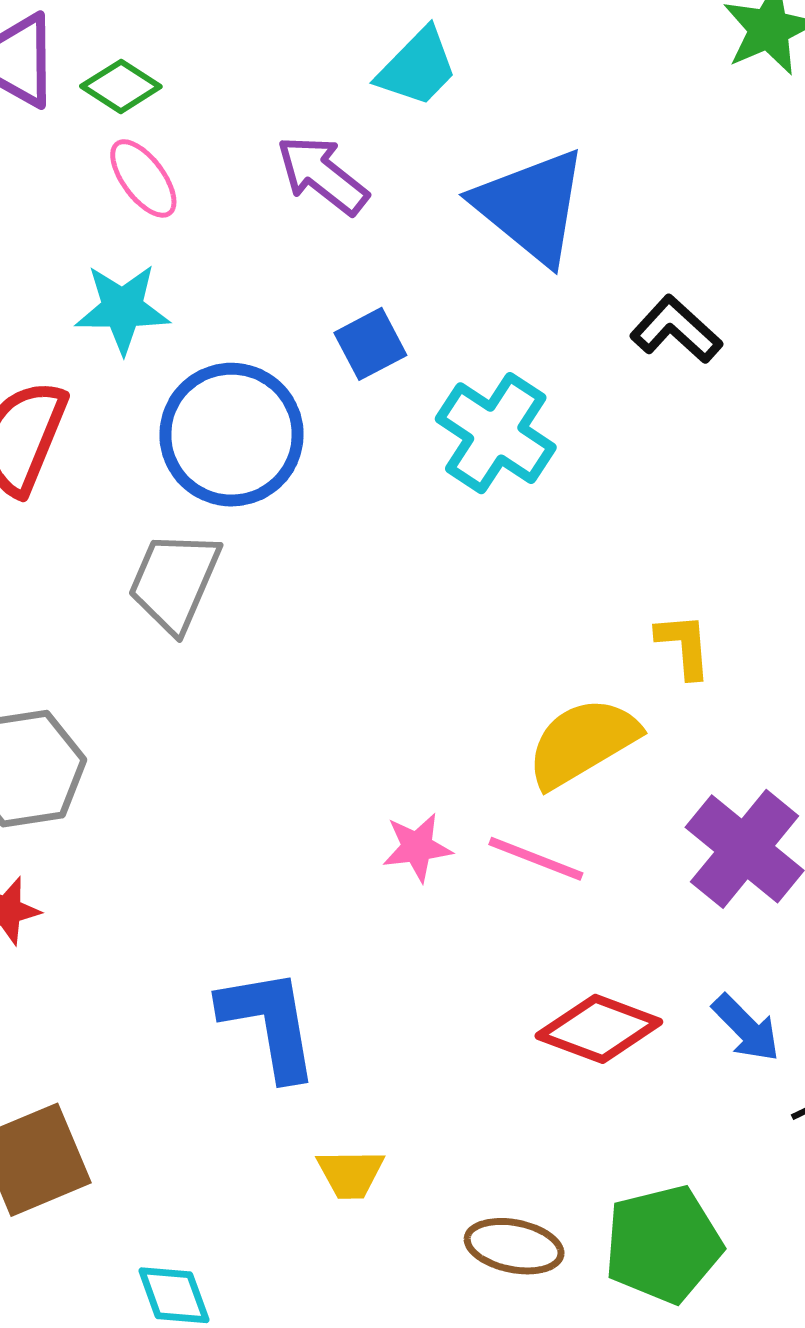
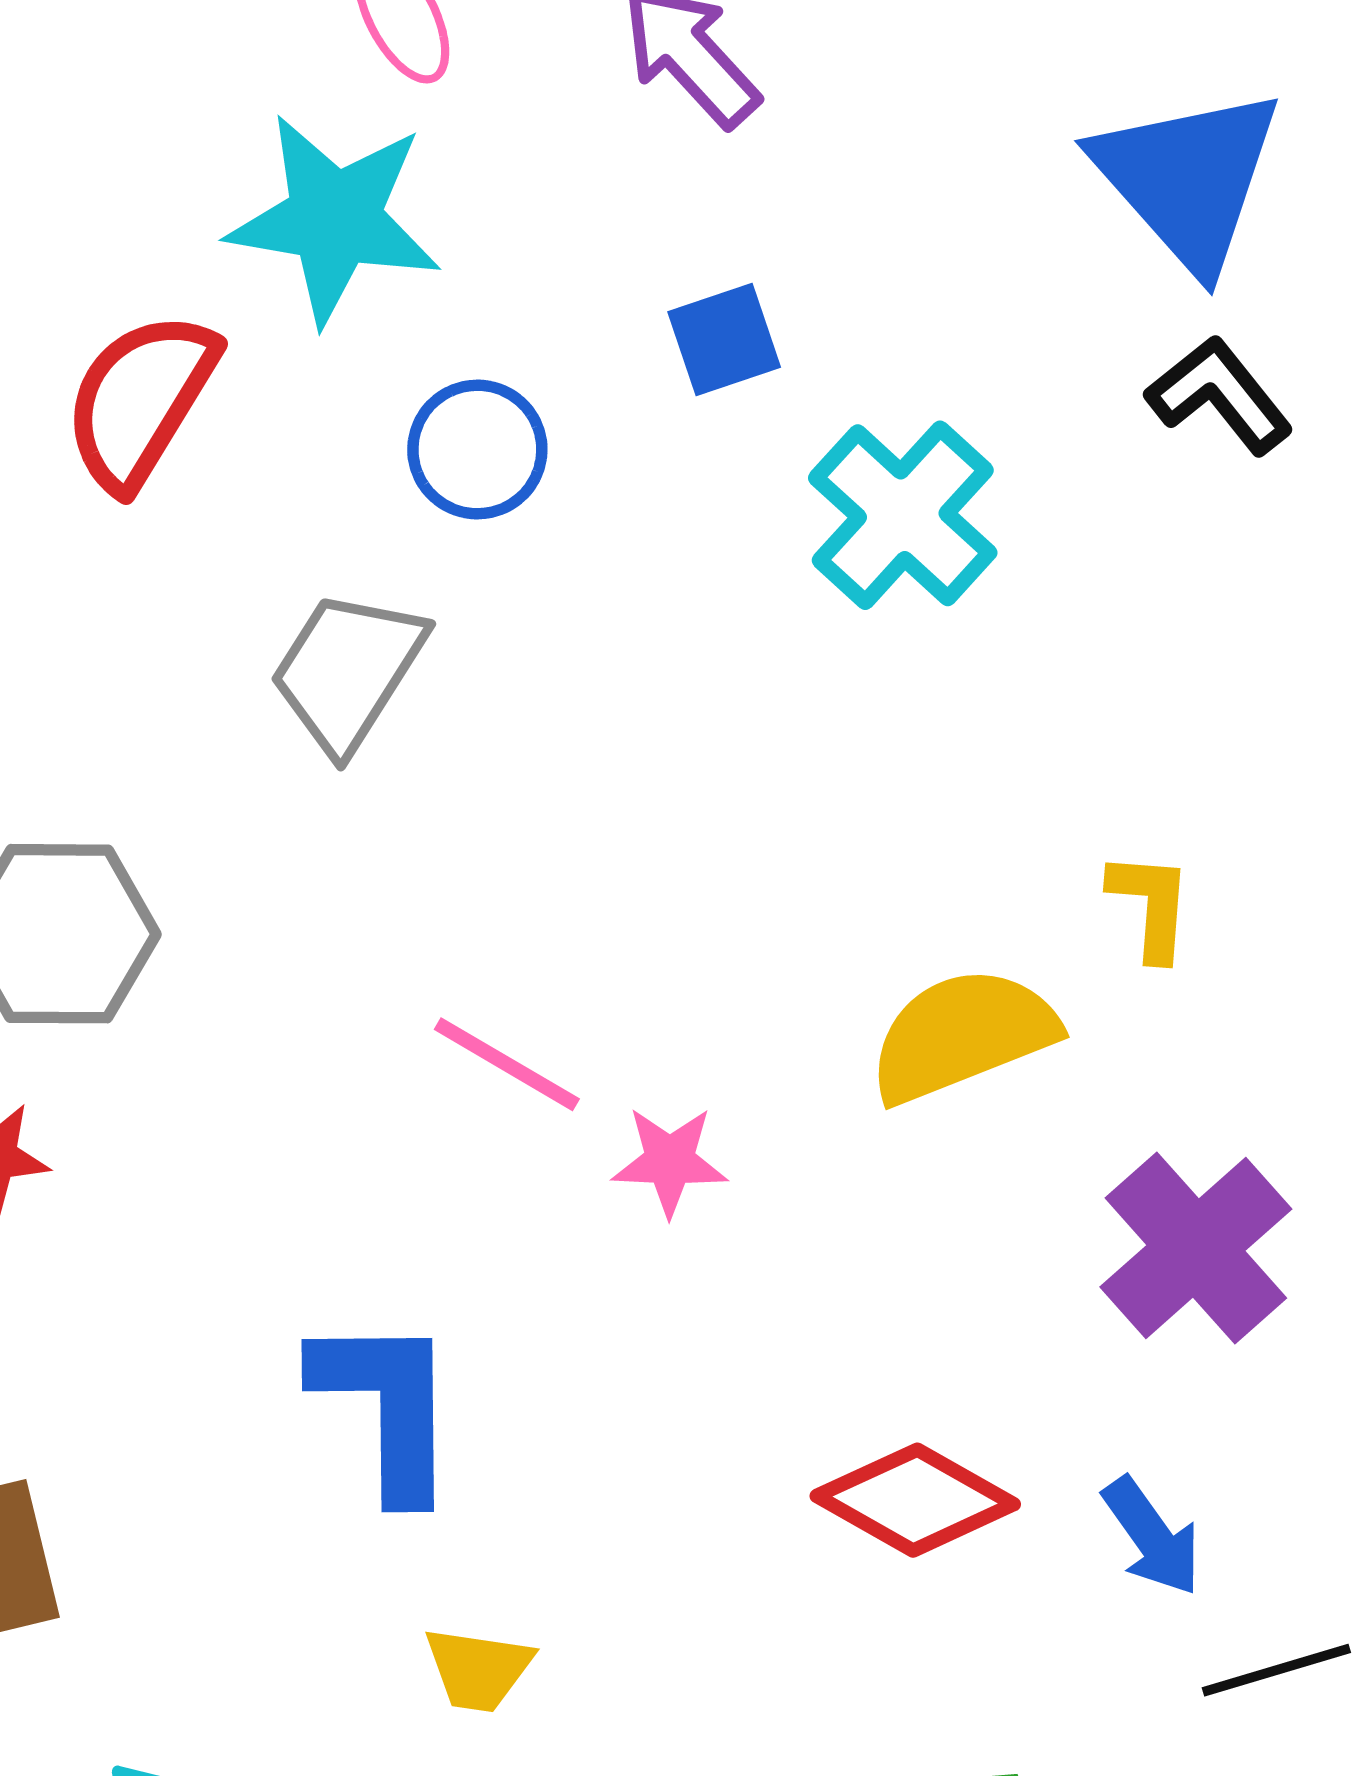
blue triangle: (531, 206) -> (1188, 178), moved
cyan star: (122, 309) -> (334, 219), size x1.4
blue circle: (232, 435) -> (477, 450), size x0.6
pink line: (536, 859) -> (507, 1064), moved

